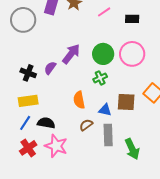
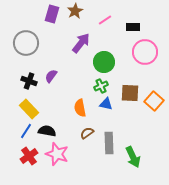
gray circle: (23, 20) -> (26, 43), moved
purple arrow: (71, 54) -> (81, 43), moved
pink circle: (132, 54) -> (145, 52), moved
yellow rectangle: (28, 101) -> (29, 109), turned 54
brown square: (126, 102) -> (130, 93), moved
blue triangle: (105, 110) -> (106, 104), moved

